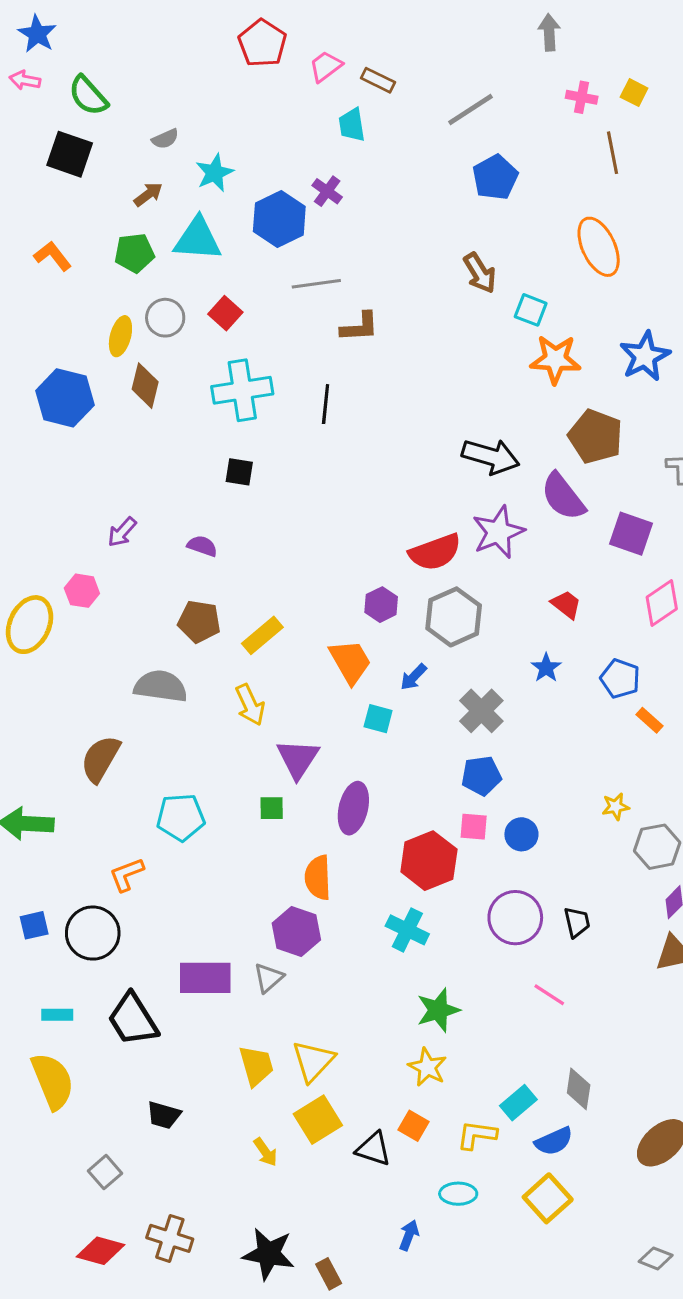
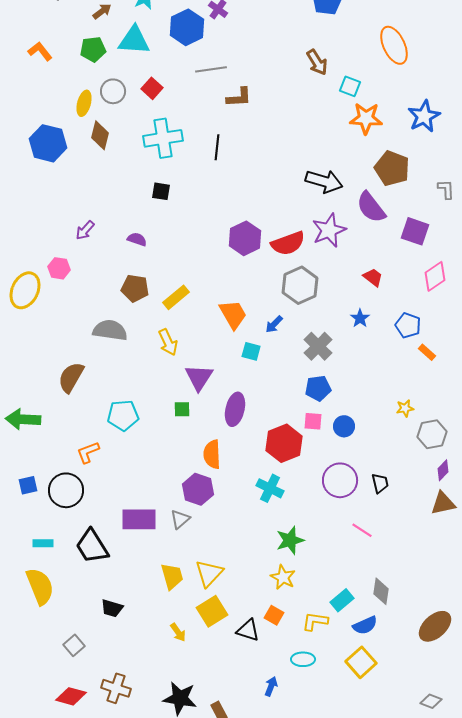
purple hexagon: (381, 605) -> (245, 238), moved, size x1.5

